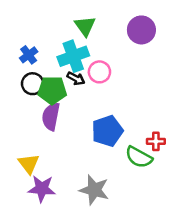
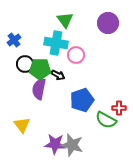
blue cross: (29, 55) -> (14, 40), moved
cyan cross: (73, 56) -> (56, 43), turned 30
black arrow: (76, 78) -> (58, 75), moved
purple star: (42, 189) -> (55, 144), moved

